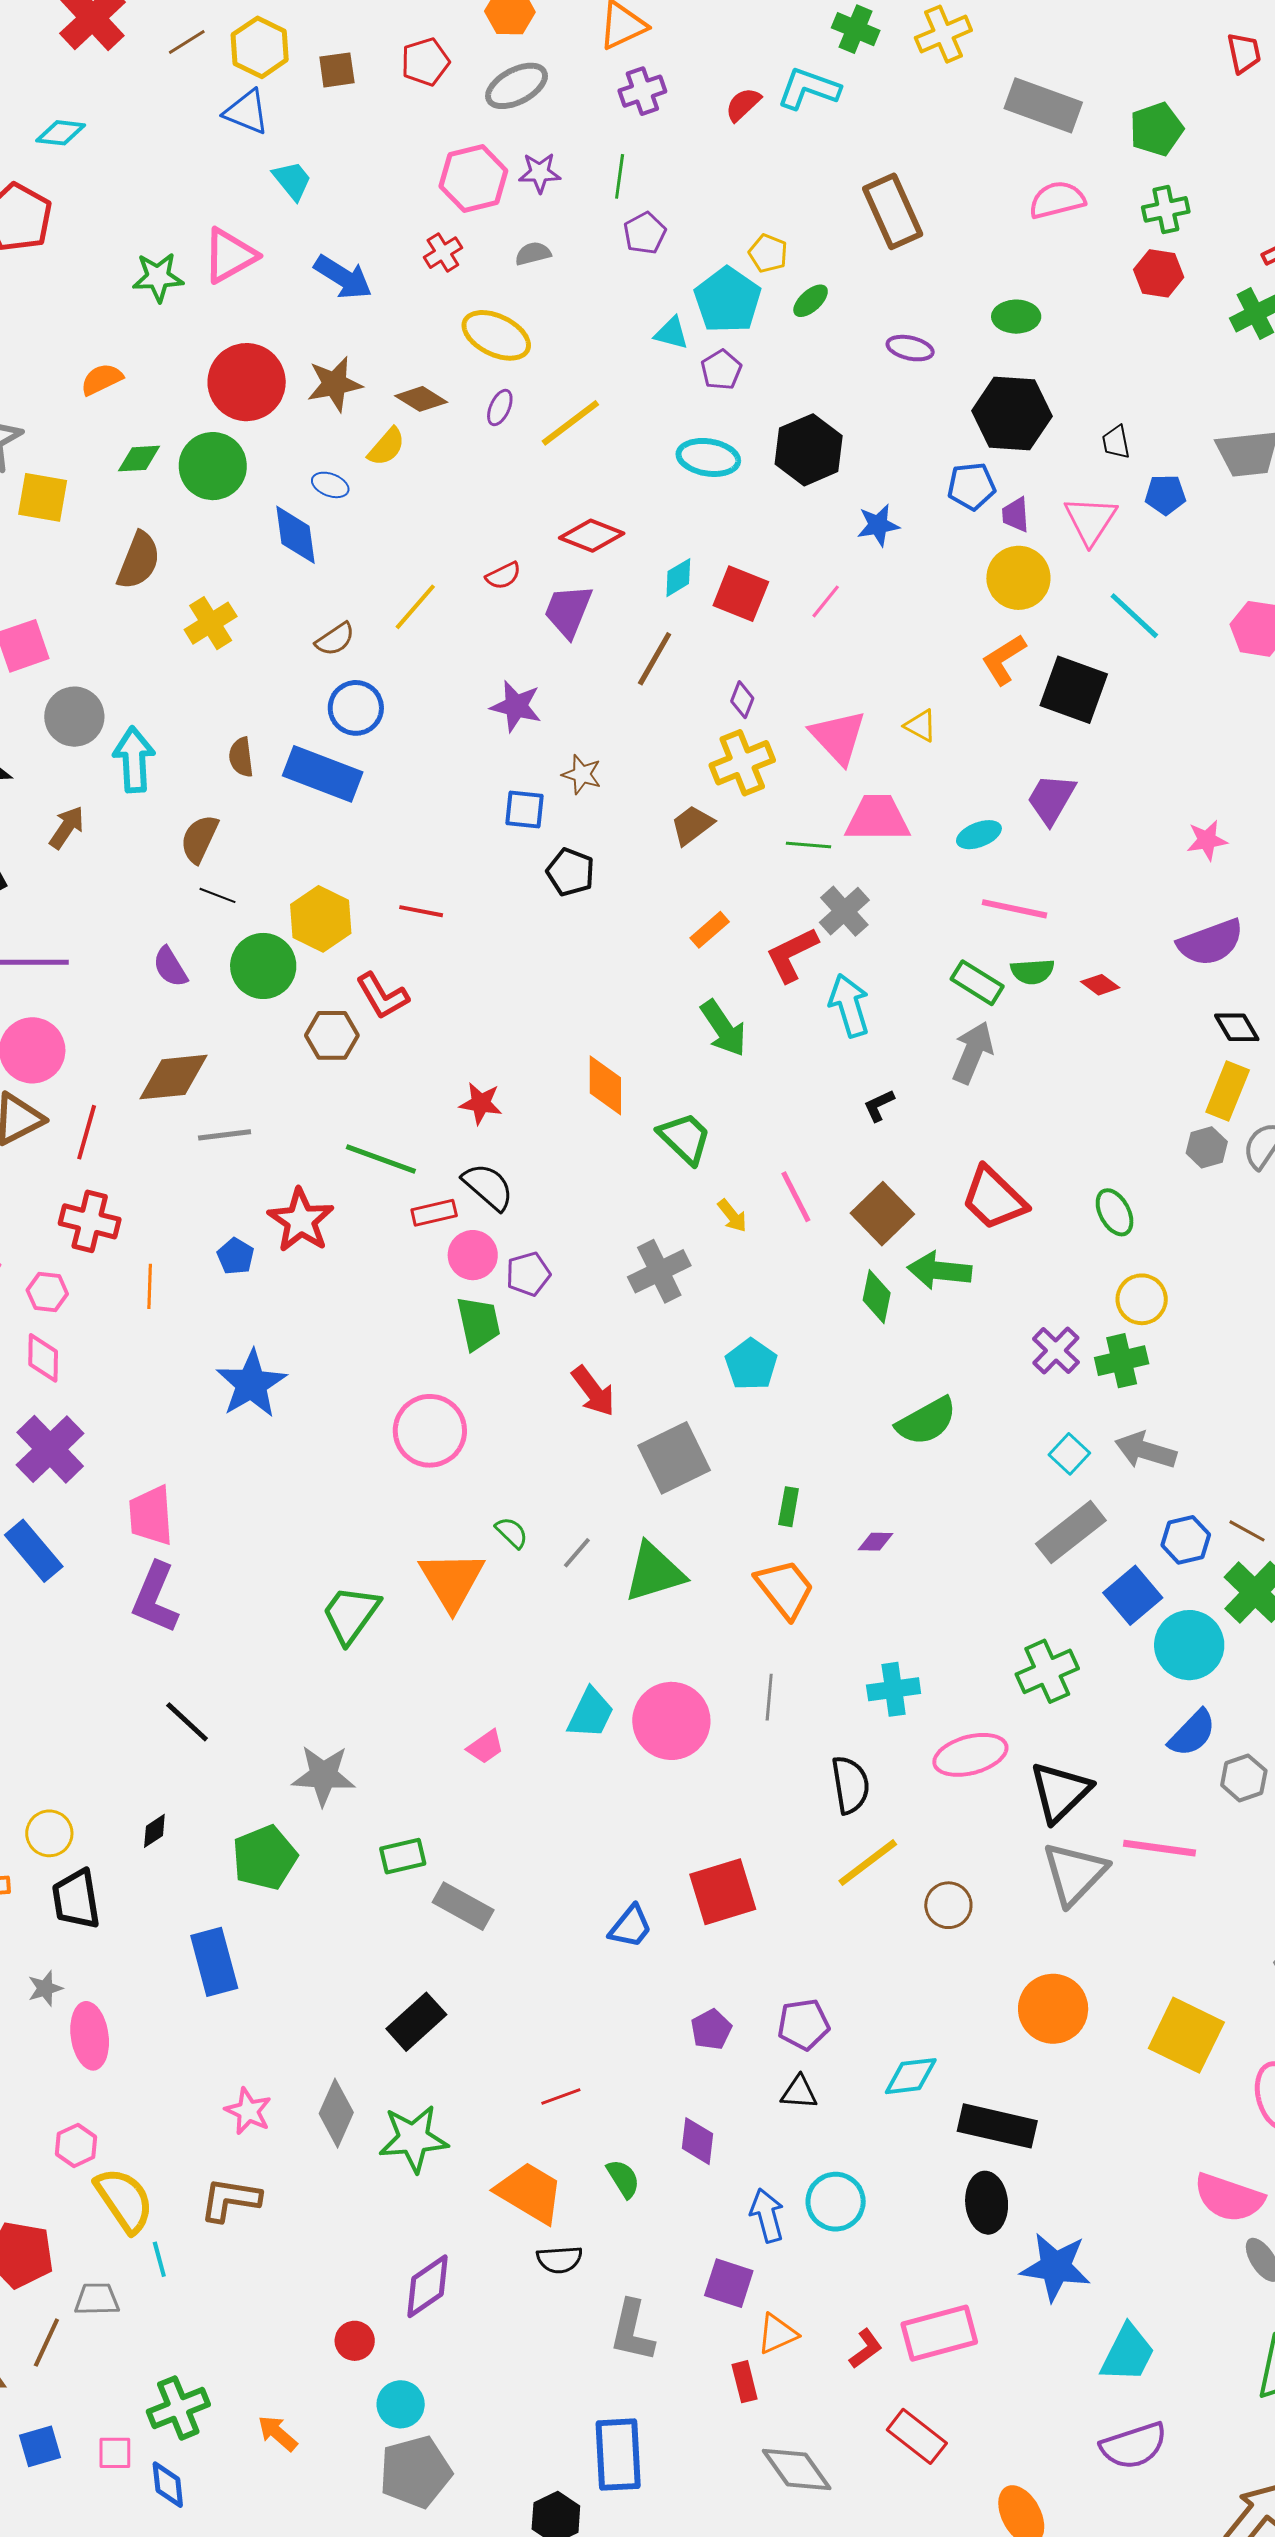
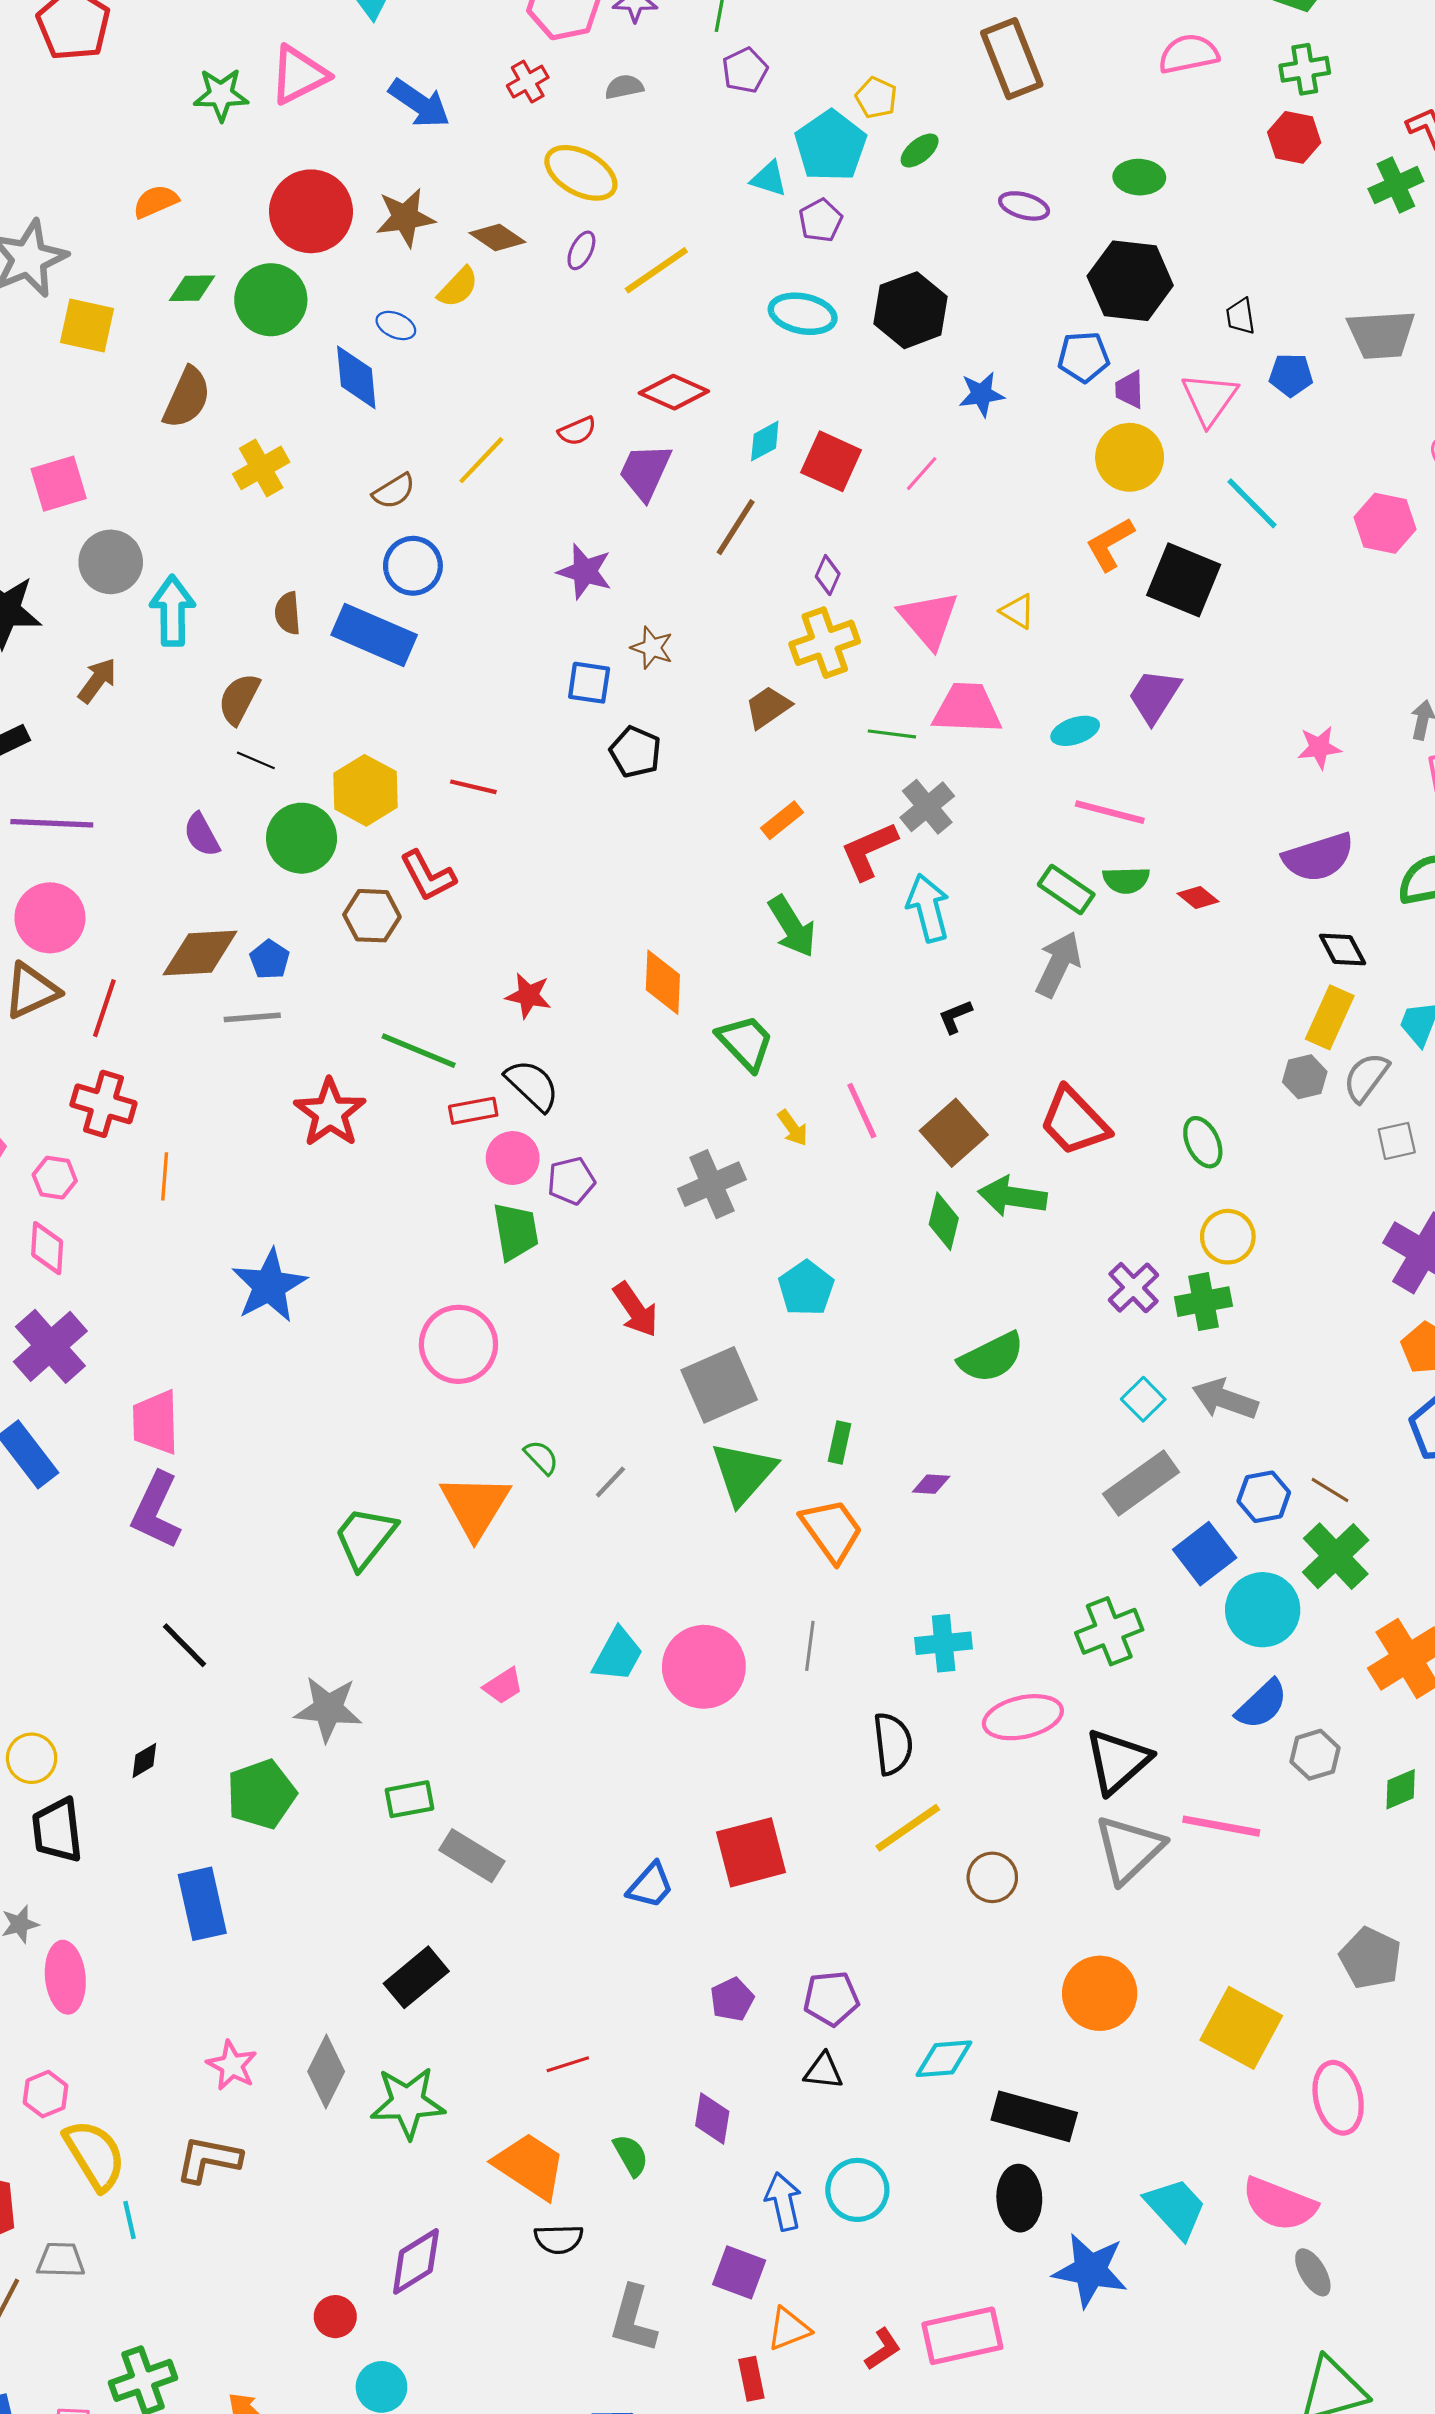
blue pentagon: (236, 1256) -> (270, 960), moved
green triangle: (654, 1572) -> (744, 1473), moved, turned -34
cyan trapezoid: (1128, 2353) -> (1176, 2208), moved, turned -72

